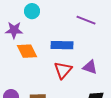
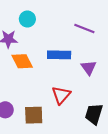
purple triangle: (90, 67) -> (89, 68), moved, turned 35
red triangle: (63, 70) -> (61, 95), moved

